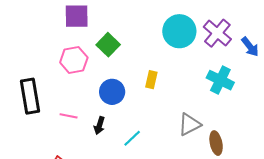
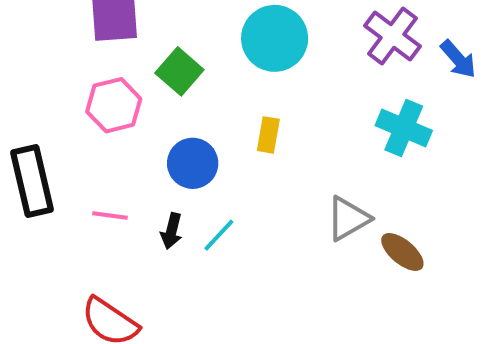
cyan circle: (179, 31) -> (275, 38), moved
cyan line: (132, 138) -> (219, 235), moved
brown ellipse: (216, 143) -> (402, 252), turned -35

